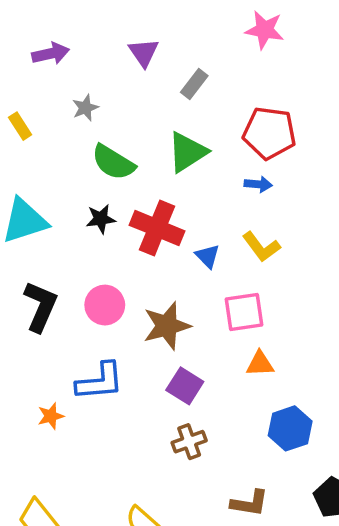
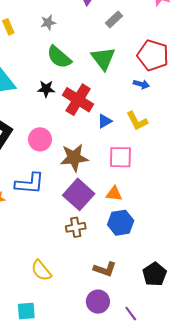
green triangle: (187, 152) -> (103, 58), turned -44
blue triangle: (207, 256) -> (105, 121), turned 35
orange triangle: (260, 364) -> (114, 194), moved
purple square: (185, 386) -> (79, 194), size x1.4
blue hexagon: (290, 428) -> (121, 223), moved

